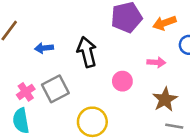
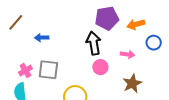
black arrow: (87, 52) -> (94, 43), moved
gray square: (55, 89) -> (48, 70), turned 30

